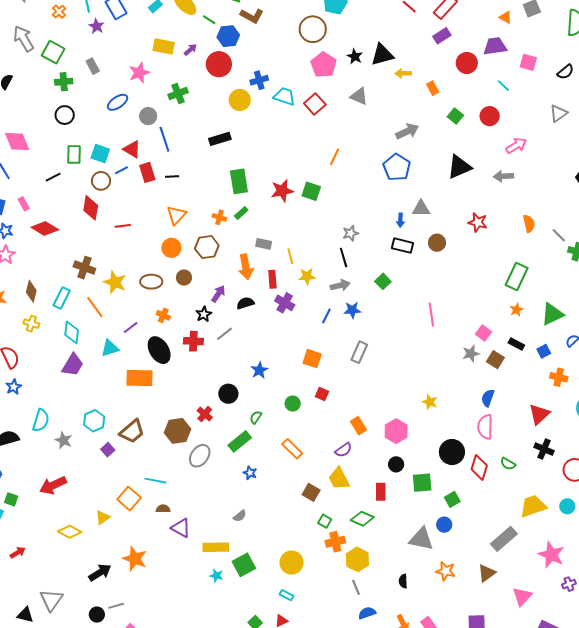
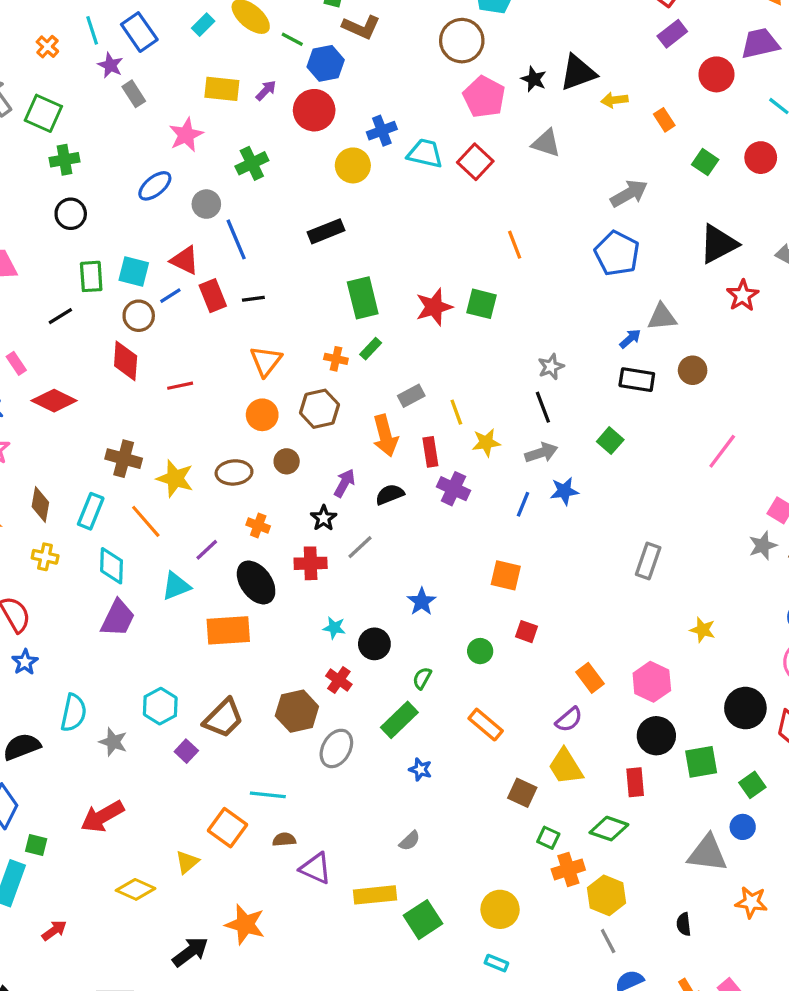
gray rectangle: (93, 66) -> (134, 94), moved
orange line: (335, 157) -> (515, 245), turned -42
blue arrow: (400, 220) -> (630, 339), turned -128
red star: (478, 222) -> (743, 295), moved, turned 30
gray rectangle: (264, 244) -> (411, 396), turned -35
pink line: (431, 315) -> (722, 451), moved, turned 50
gray rectangle: (359, 352) -> (648, 561), moved
black circle: (396, 464) -> (656, 736), size x1.5
cyan star: (216, 576) -> (334, 628), moved

